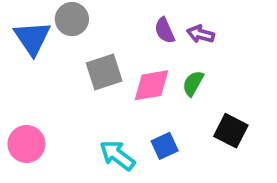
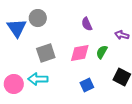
purple arrow: (201, 34) -> (122, 35), moved
gray square: (104, 72) -> (46, 53), moved
cyan arrow: (117, 155) -> (38, 79), moved, turned -36

